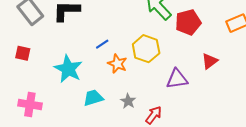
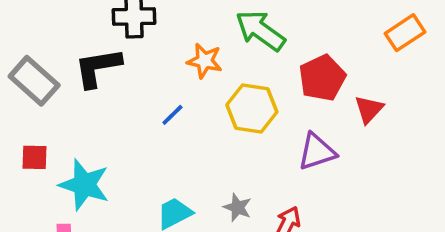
red pentagon: (188, 22) -> (322, 78), moved
orange star: (117, 64) -> (205, 61), moved
cyan star: (68, 69) -> (84, 185), moved

